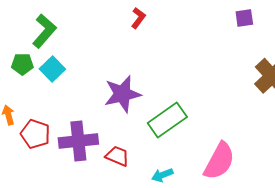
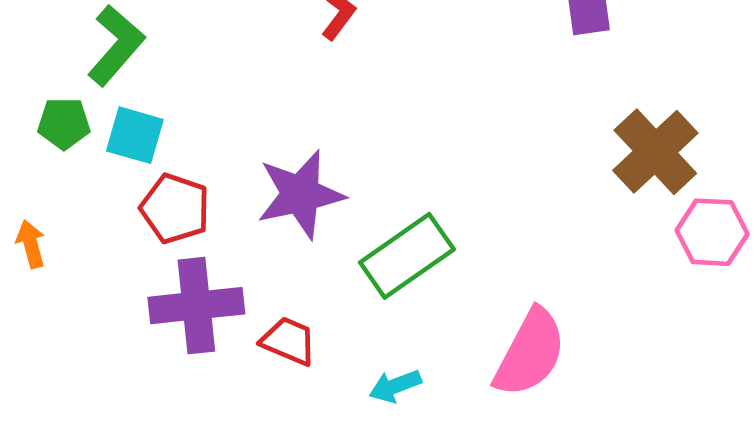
cyan square: (52, 69) -> (135, 135), turned -30
red pentagon: (35, 134) -> (175, 209), moved

